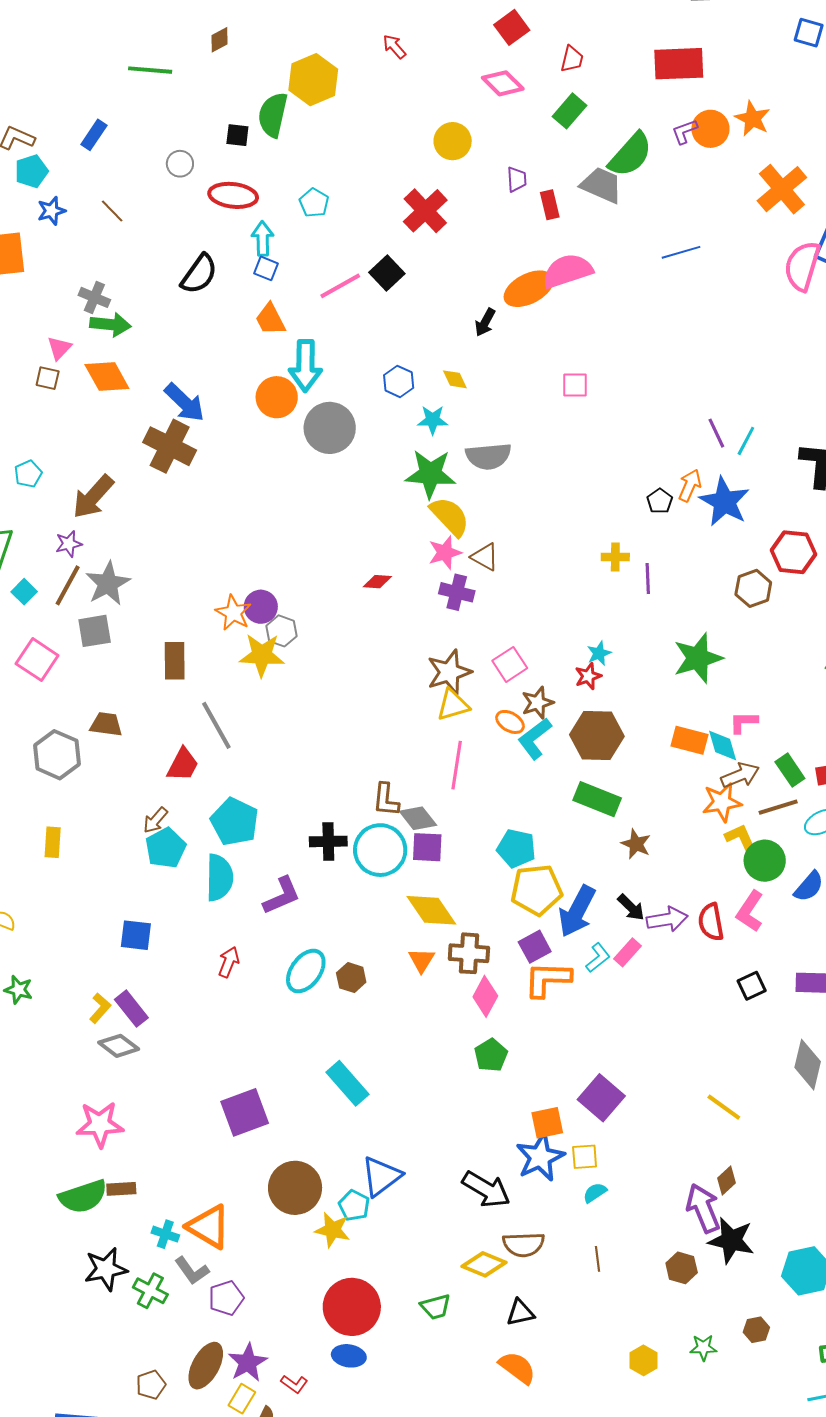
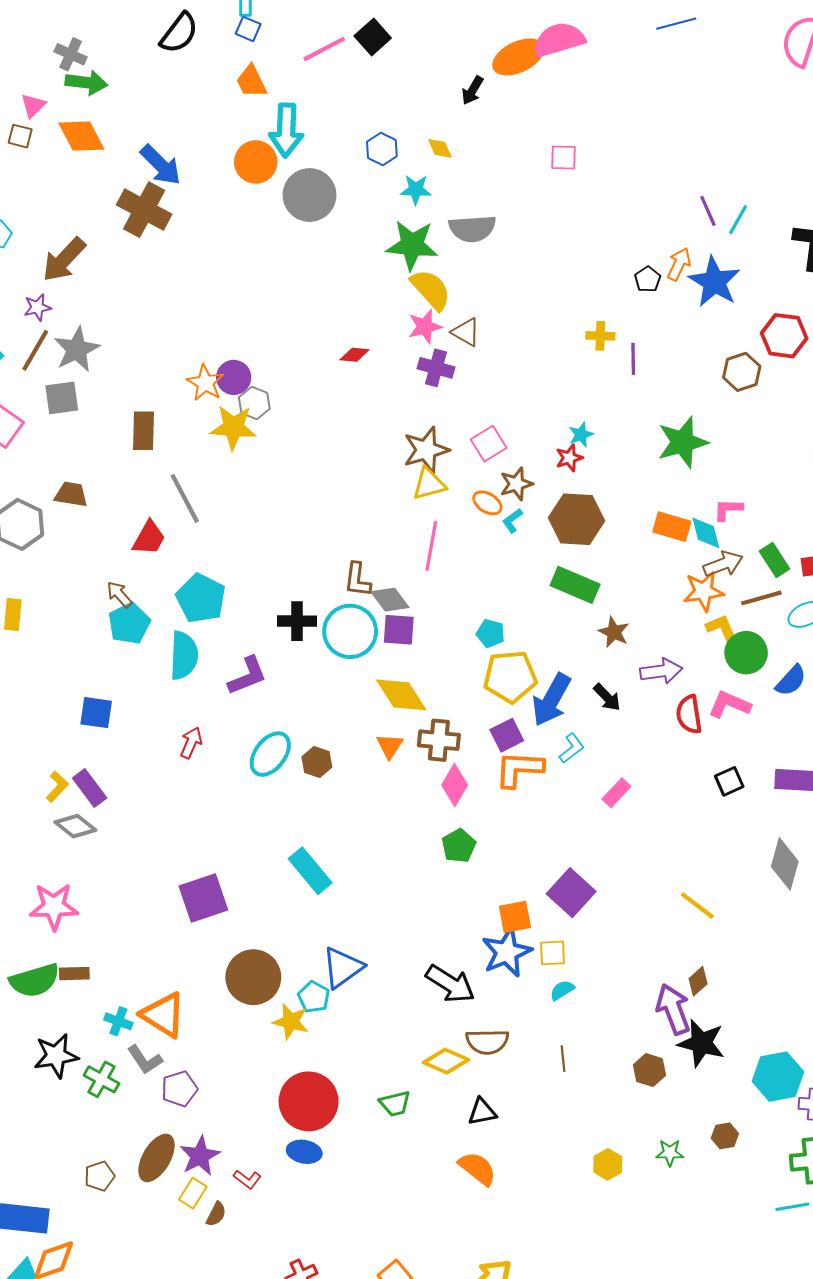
cyan L-shape: (535, 739) -> (512, 521), size x0.6
brown arrow: (155, 820) -> (119, 595), turned 96
cyan pentagon: (516, 848) -> (490, 633), size x0.7
pink L-shape: (750, 911) -> (729, 704), turned 78
purple arrow: (667, 919) -> (661, 671), moved
pink rectangle: (628, 952) -> (616, 793), moved

